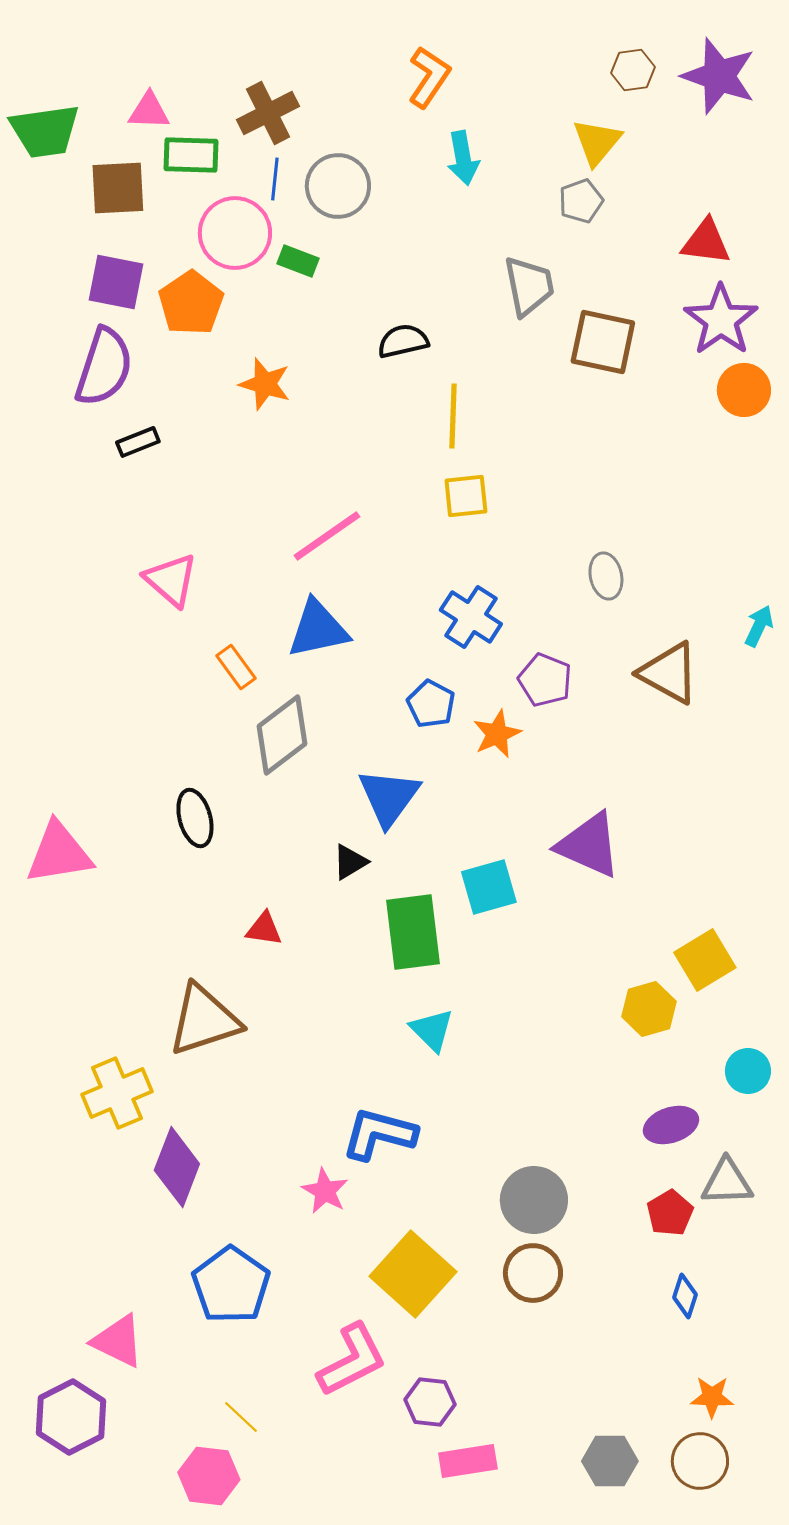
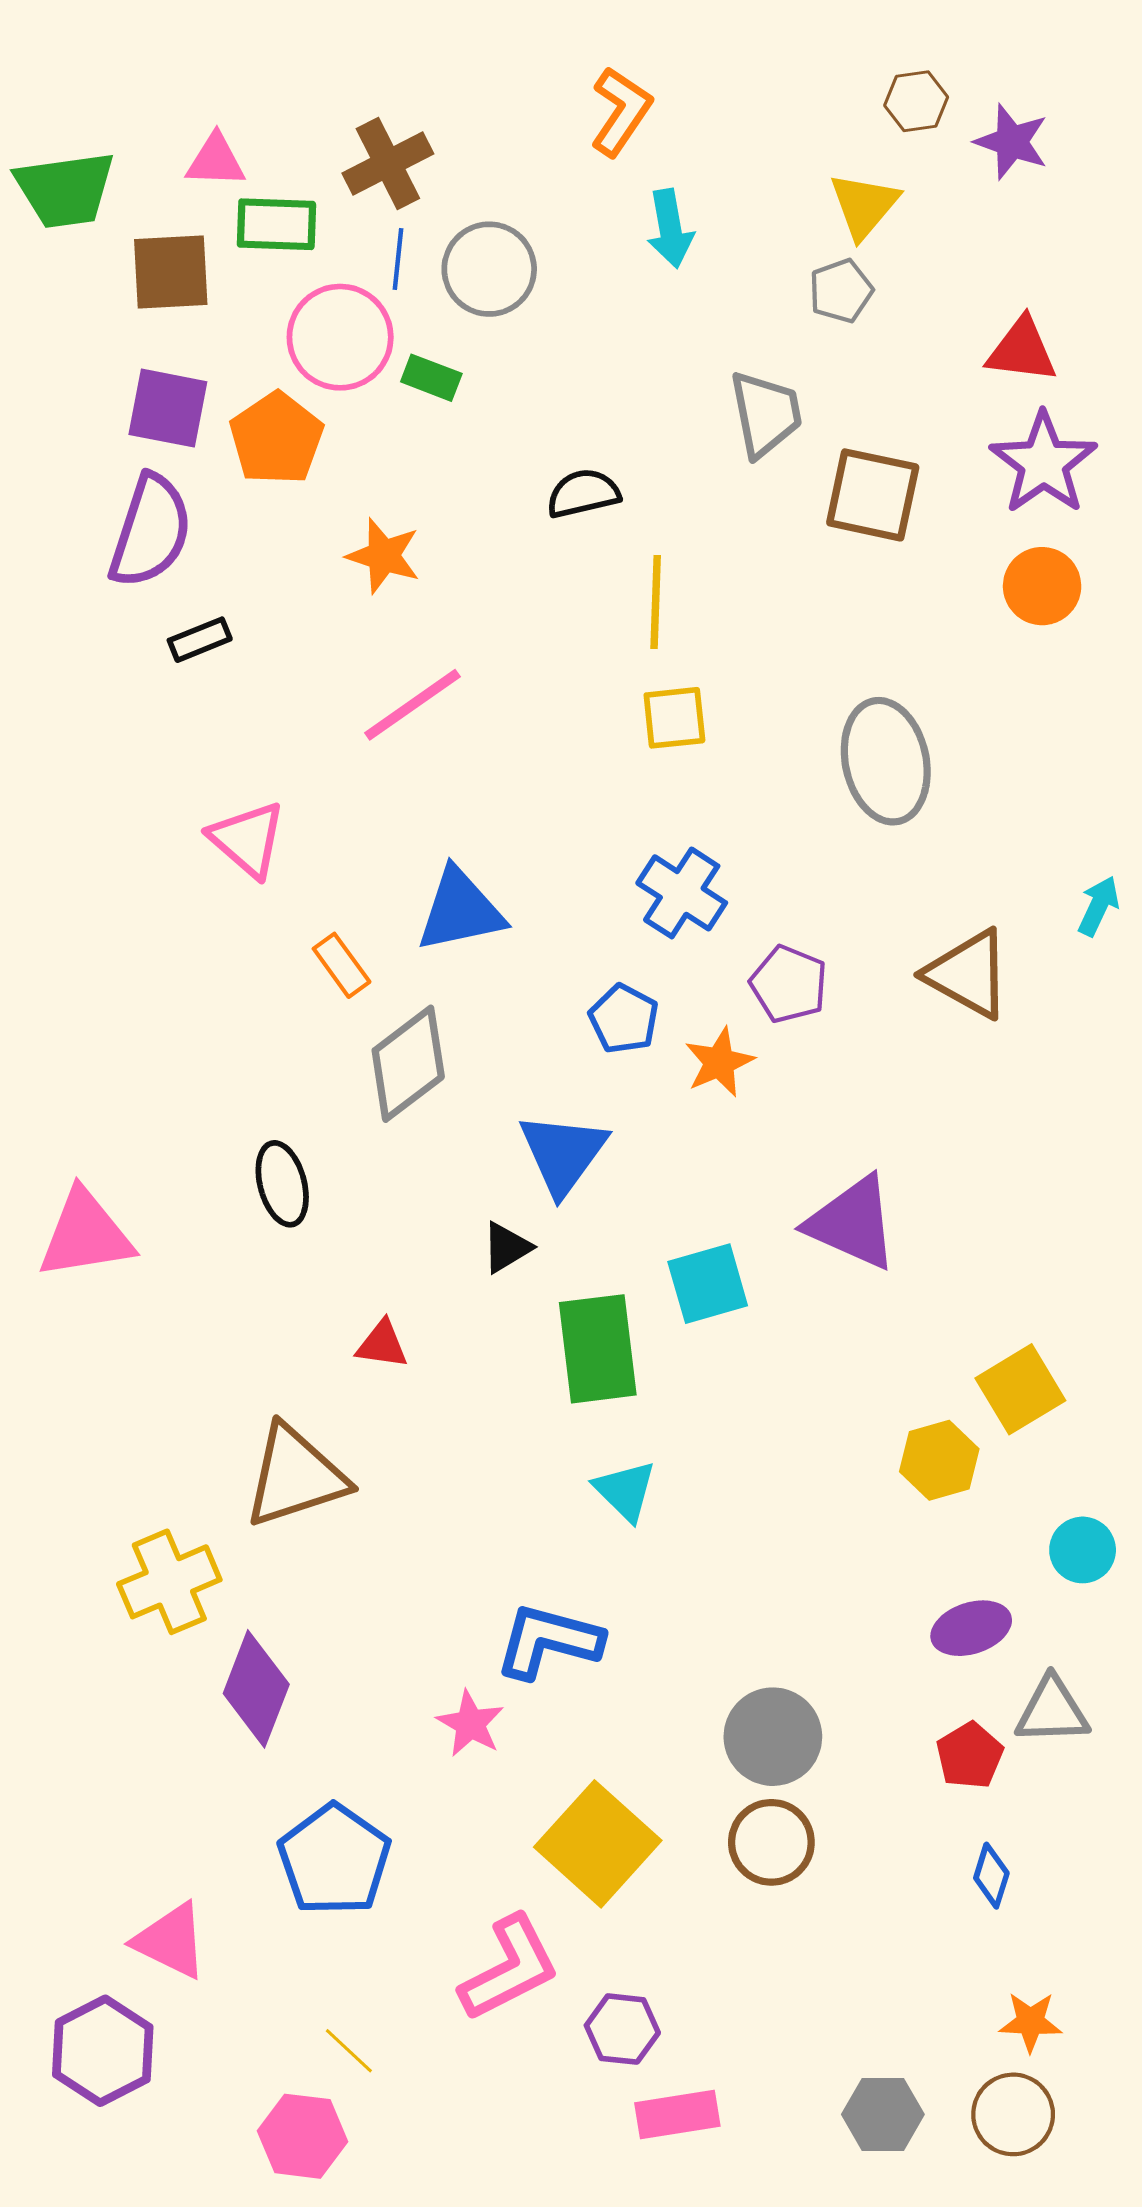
purple star: (719, 76) -> (1012, 142), moved, size x0.7
orange circle: (744, 390) -> (1042, 586), moved
pink line: (327, 536) -> (412, 705), moved
gray ellipse: (606, 576) -> (886, 761), moved, size x1.8

